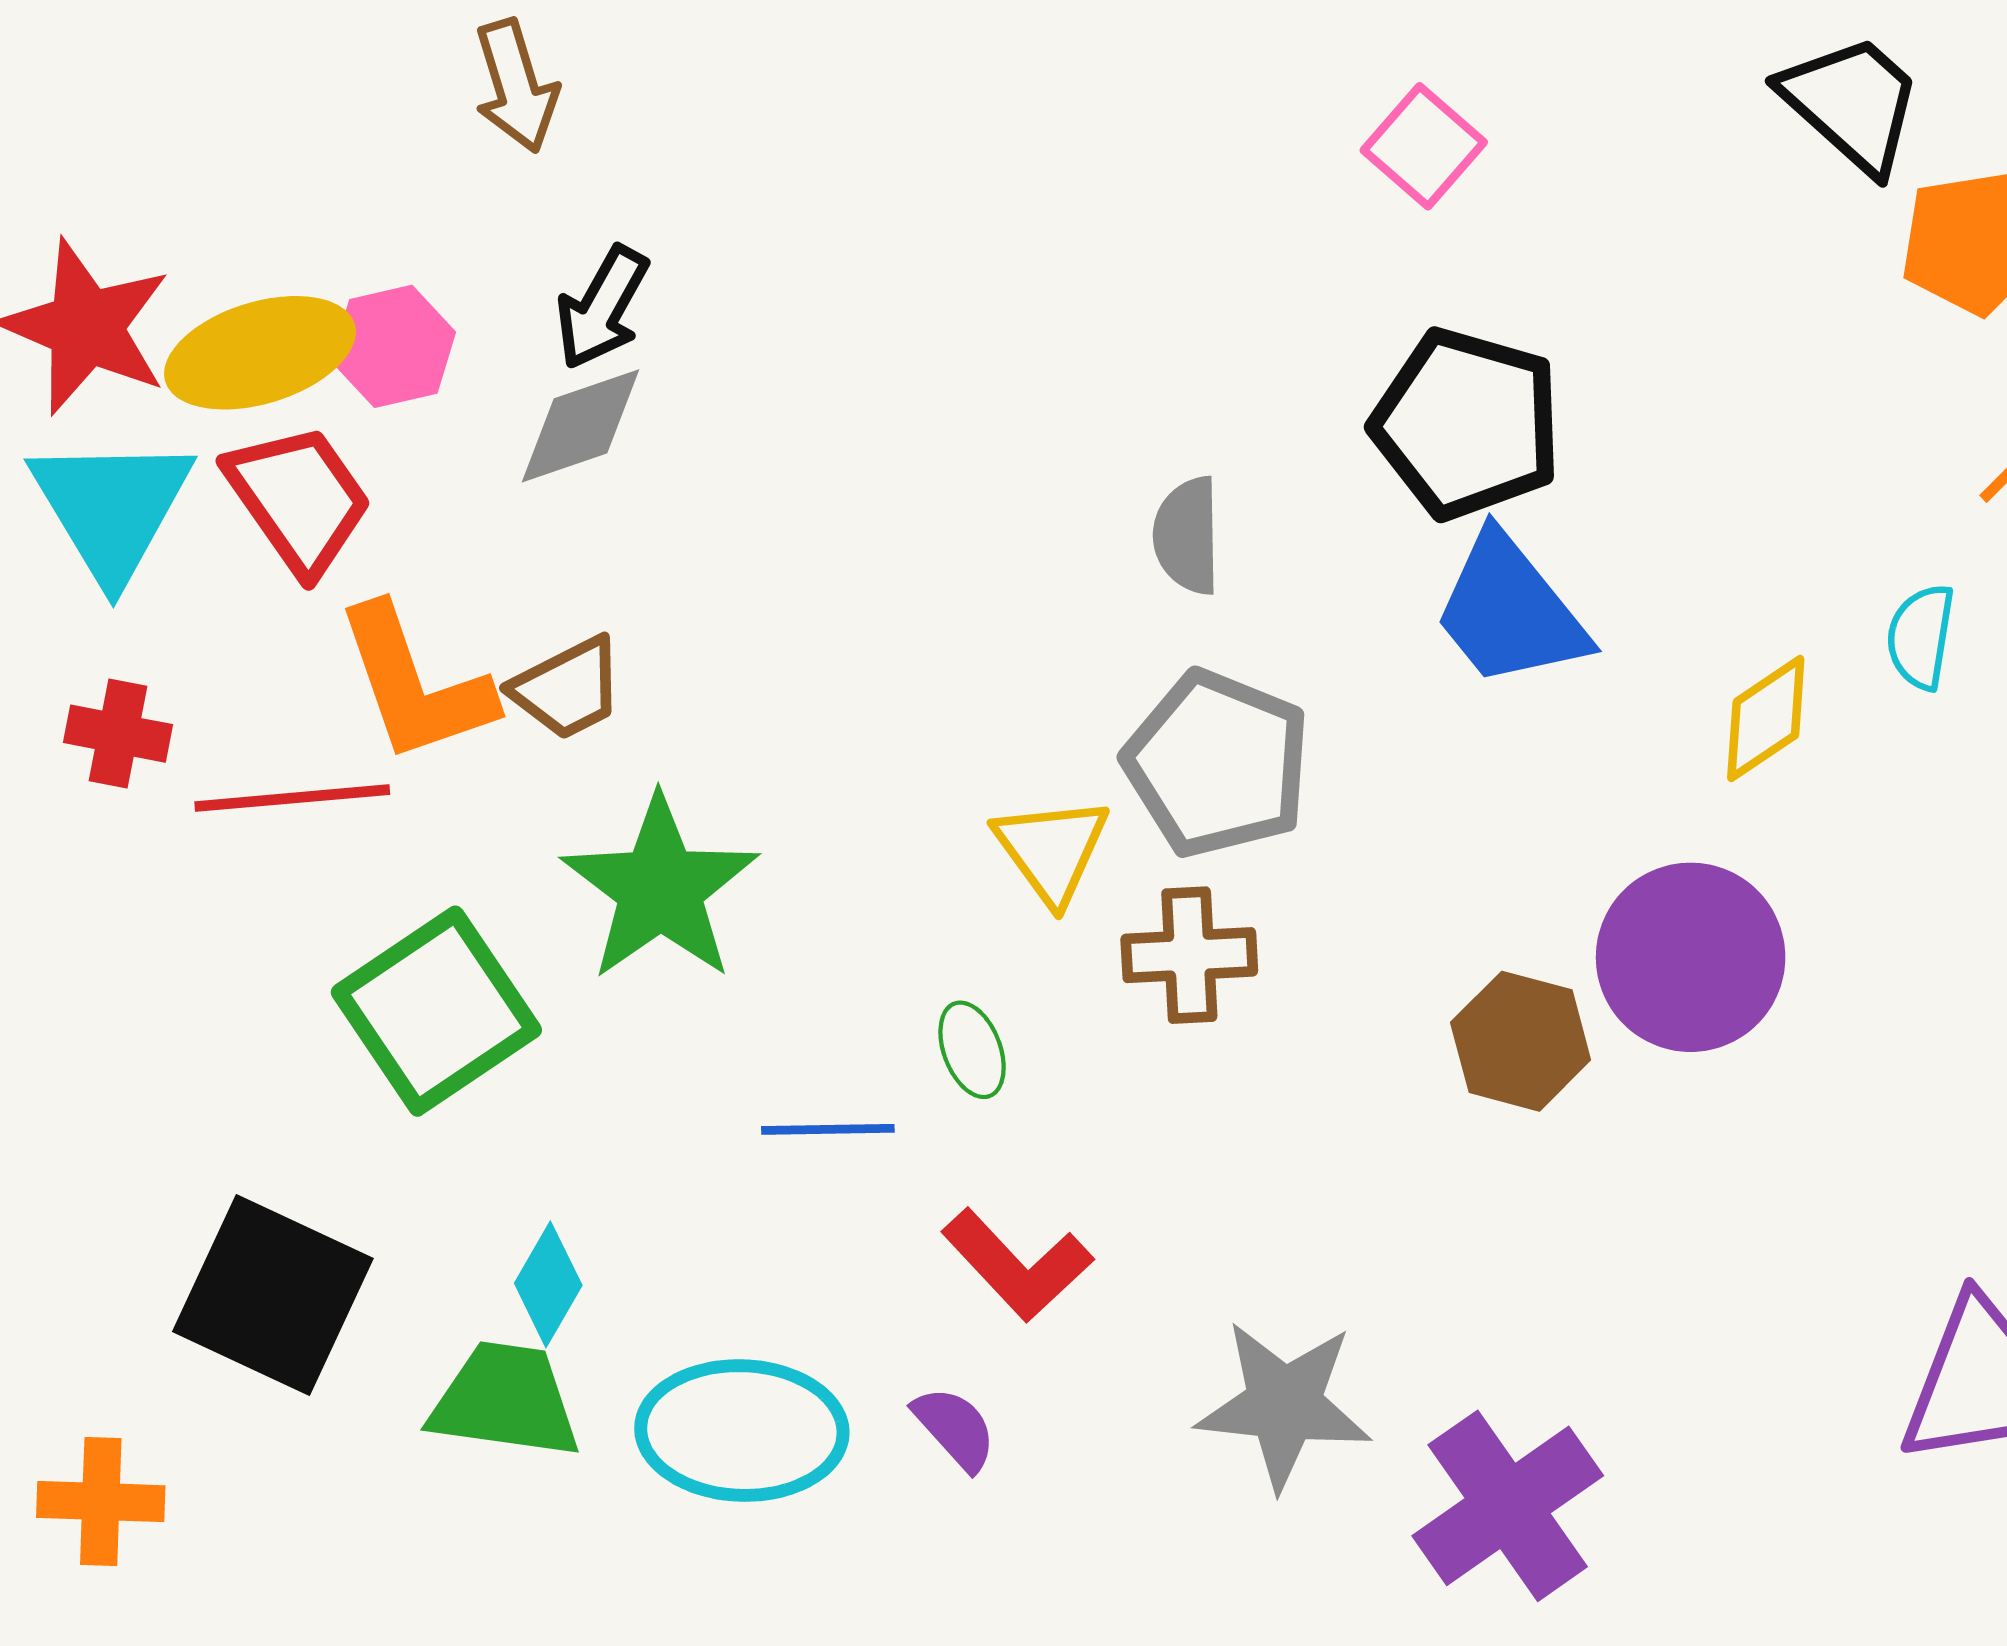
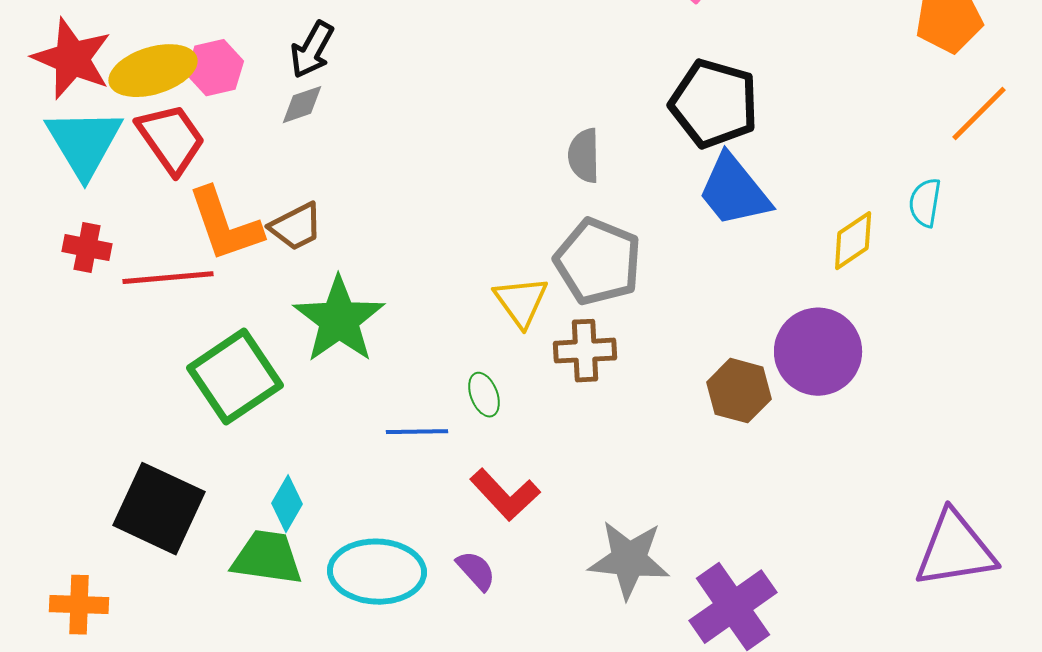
gray diamond: (581, 426) -> (302, 105), size x0.7

